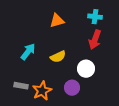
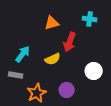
red arrow: (95, 40) -> (70, 42), moved
white circle: (86, 69) -> (94, 71), moved
gray rectangle: (21, 86) -> (16, 75), moved

